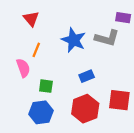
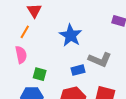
gray L-shape: (107, 38) -> (100, 60), moved
orange line: (36, 50) -> (25, 32), moved

